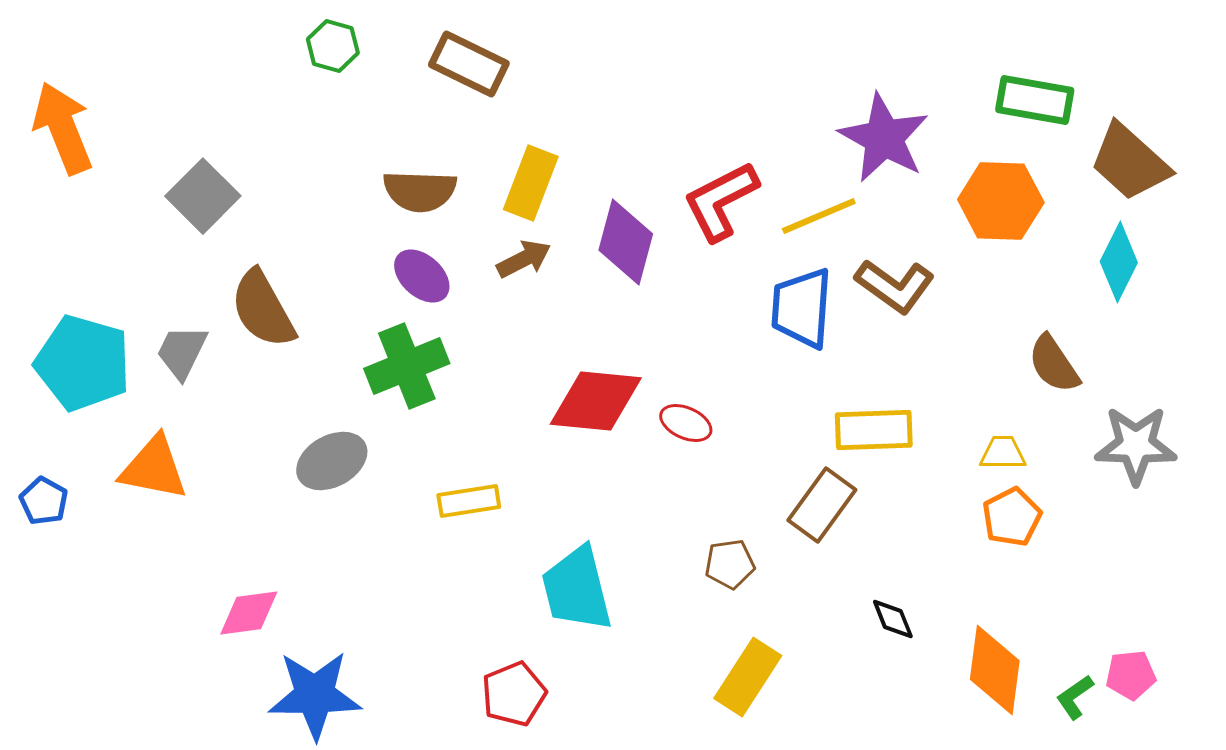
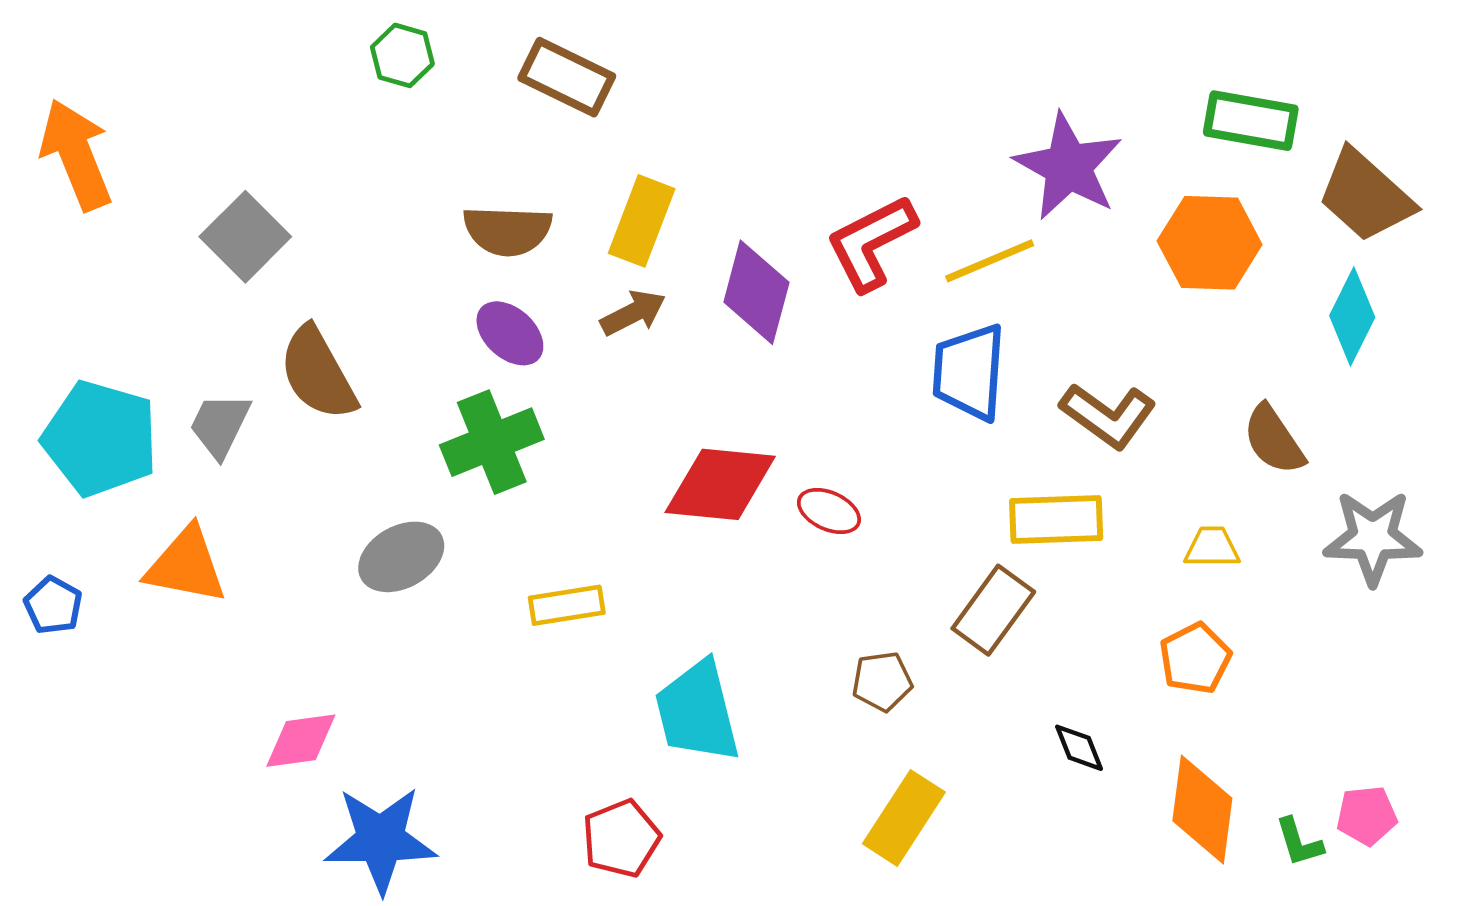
brown L-shape: (895, 286) -> (1108, 416), moved
orange pentagon: (1012, 517) -> (1195, 658), moved
green L-shape: (1075, 697) -> (1299, 842), turned -72

